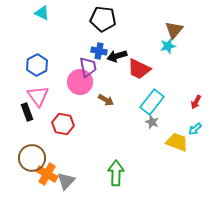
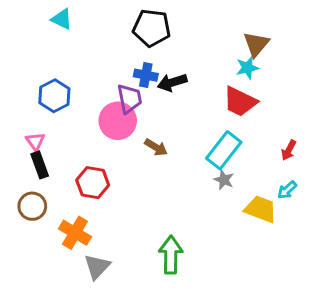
red trapezoid: (139, 69) -> (240, 102), moved
pink triangle: (38, 96) -> (35, 141), moved, size x0.6
brown circle: (32, 158) -> (32, 206), moved, size x0.7
orange cross: (47, 174) -> (75, 233), moved

